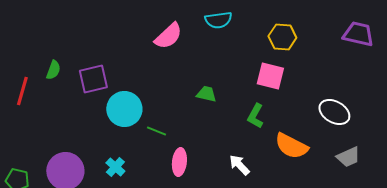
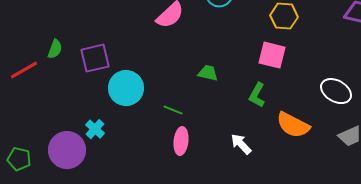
red line: (22, 91) -> (24, 70), turned 44
green line: (156, 131) -> (173, 110), moved
cyan cross: (115, 167) -> (95, 129), moved

